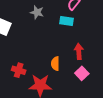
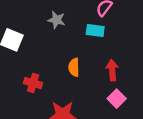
orange semicircle: (55, 64) -> (74, 67), moved
red cross: (19, 70) -> (33, 83), moved

